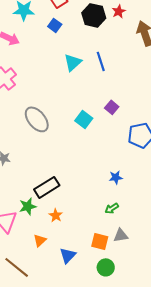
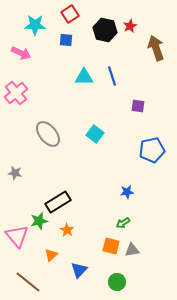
blue square: (55, 25) -> (66, 40), turned -32
cyan triangle: (73, 62) -> (84, 77), turned 42
purple square: (112, 107) -> (138, 106), moved, turned -32
orange square: (100, 241) -> (111, 246), moved

